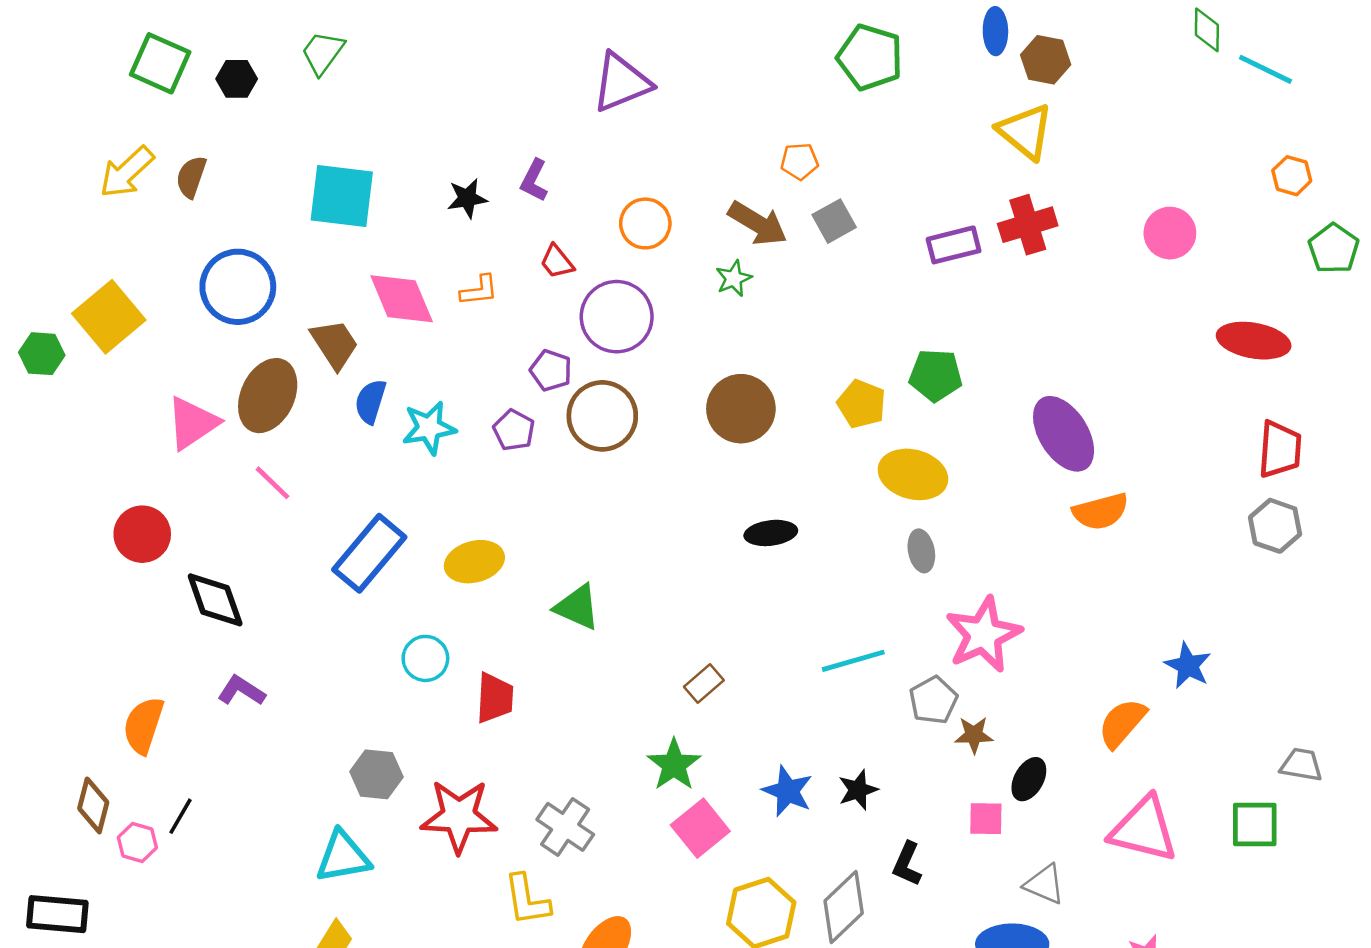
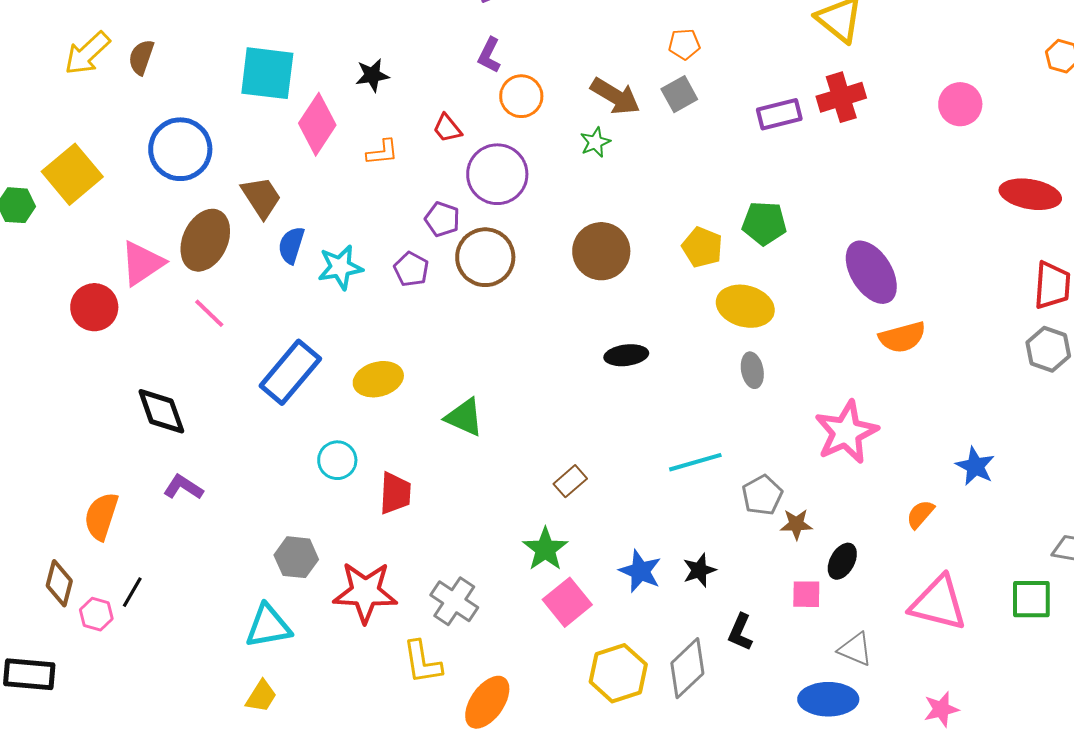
orange pentagon: (799, 161) -> (684, 44), moved
purple L-shape: (534, 180) -> (489, 55), moved
pink diamond: (402, 299) -> (317, 124), moved, turned 56
red circle: (142, 534) -> (94, 307), moved
pink star: (983, 635) -> (846, 432), moved
orange semicircle: (1122, 723) -> (920, 514), size x0.7

